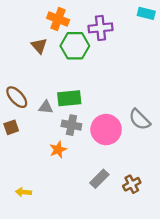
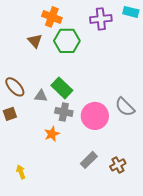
purple cross: (100, 28) -> (101, 19), moved
green rectangle: (69, 98) -> (62, 88), turned 50
yellow arrow: (23, 192) -> (21, 172), turned 64

